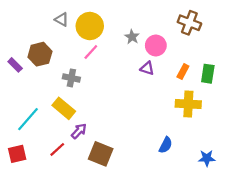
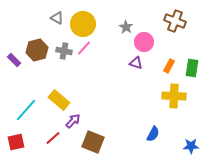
gray star: (132, 37) -> (126, 27), moved
gray cross: (71, 78) -> (64, 51), moved

